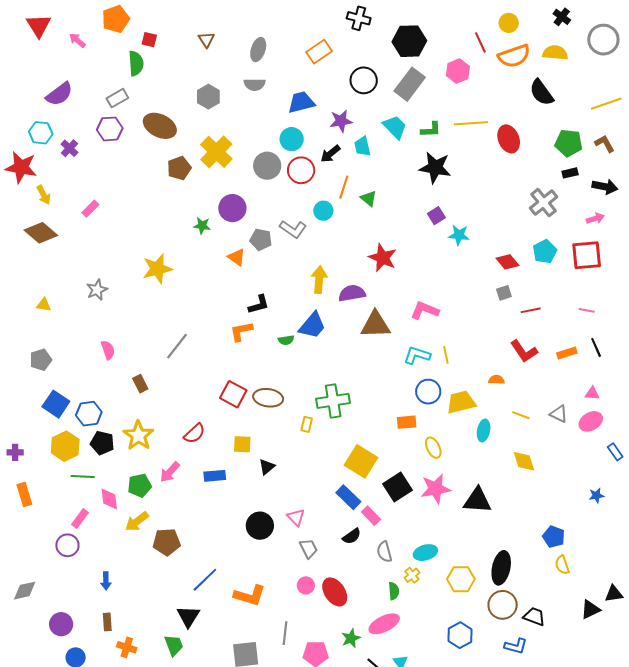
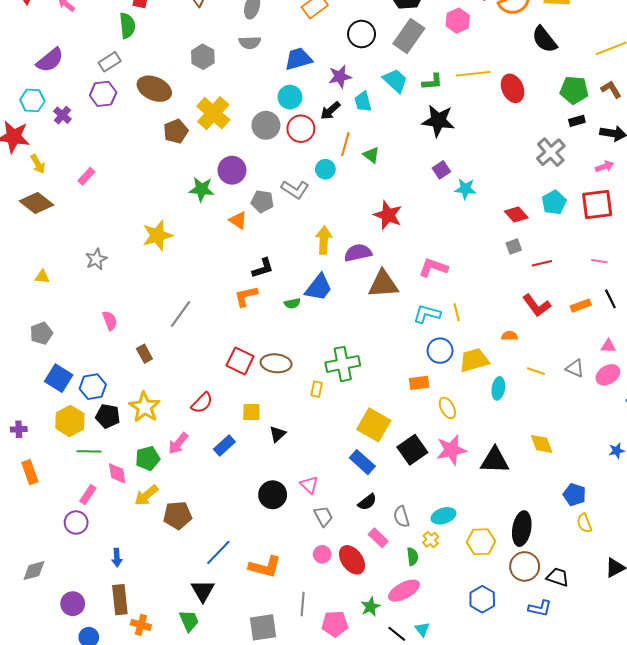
green star: (202, 226) -> (202, 189), size x1.4
yellow diamond: (524, 461) -> (542, 444), moved
blue rectangle: (215, 476) -> (224, 445), turned -35
pink rectangle: (371, 516) -> (378, 538), moved
brown rectangle: (107, 622) -> (120, 600), size x1.6

